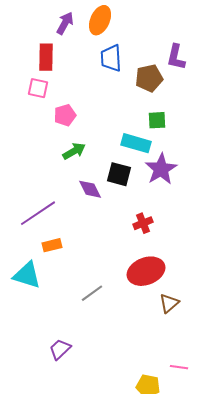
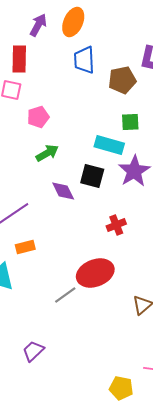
red ellipse: (146, 271) -> (95, 273), moved

